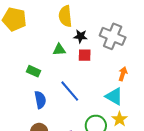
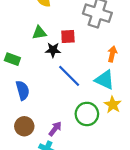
black star: (81, 36) -> (53, 50), moved
blue line: (70, 91) -> (69, 76), moved

